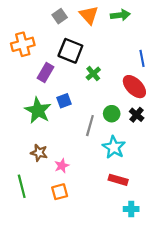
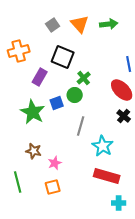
green circle: (112, 114) -> (75, 95), moved
red rectangle: (118, 180) -> (107, 176), size x1.4

